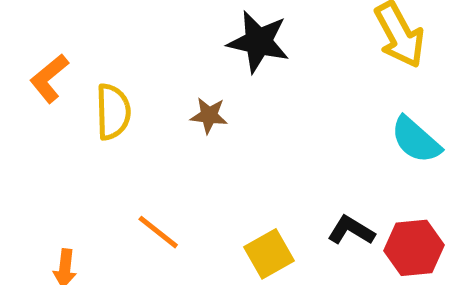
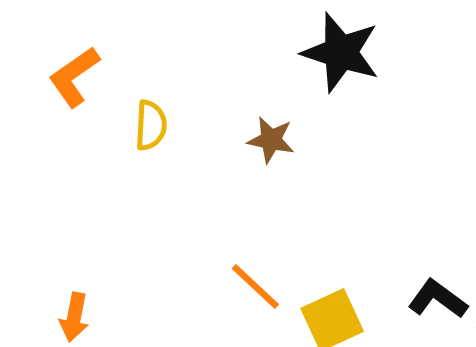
yellow semicircle: (113, 112) -> (151, 125), size x0.7
orange line: (158, 232) -> (255, 287), moved

